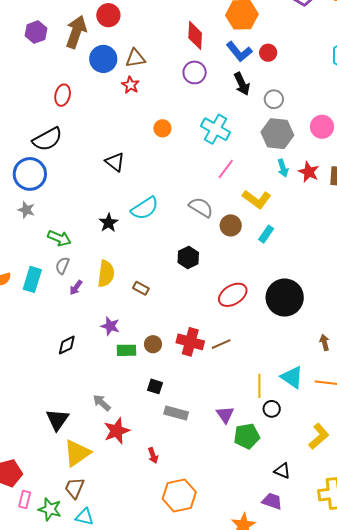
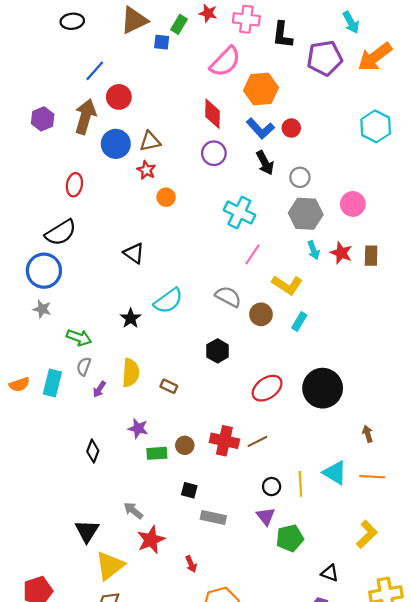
orange circle: (162, 128) -> (166, 197), moved
black diamond: (67, 345) -> (93, 451), turned -40
black circle: (272, 409) -> (272, 487), moved

